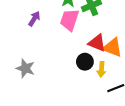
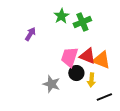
pink trapezoid: (69, 20) -> (69, 57), moved
gray star: (25, 68) -> (51, 84), moved

